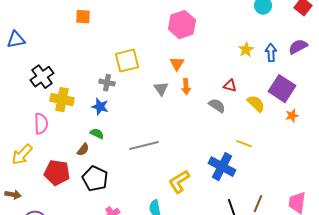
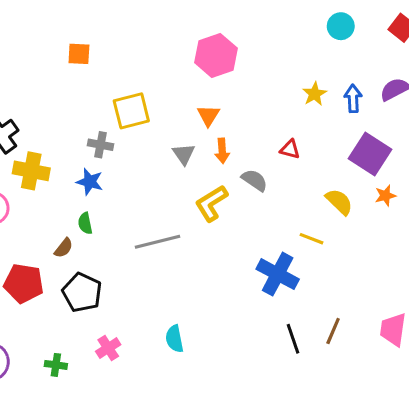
orange square: (83, 17) -> (79, 54), moved
yellow semicircle: (256, 104) -> (339, 202), moved
gray semicircle: (217, 106) -> (255, 180), moved
green semicircle: (97, 134) -> (85, 223), turned -128
yellow L-shape: (179, 182) -> (211, 203), moved

